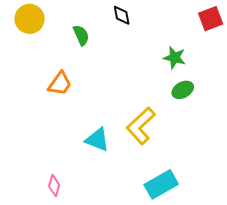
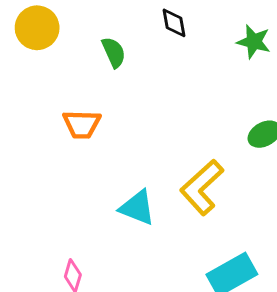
green star: (175, 58) -> (254, 42), moved
orange trapezoid: (60, 84) -> (82, 124), turned 56

